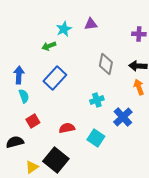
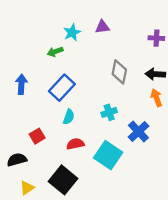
cyan semicircle: (24, 96) -> (69, 117), moved, turned 40
cyan square: (96, 138) -> (108, 155), size x1.4
yellow triangle: (32, 167) -> (27, 188), moved

